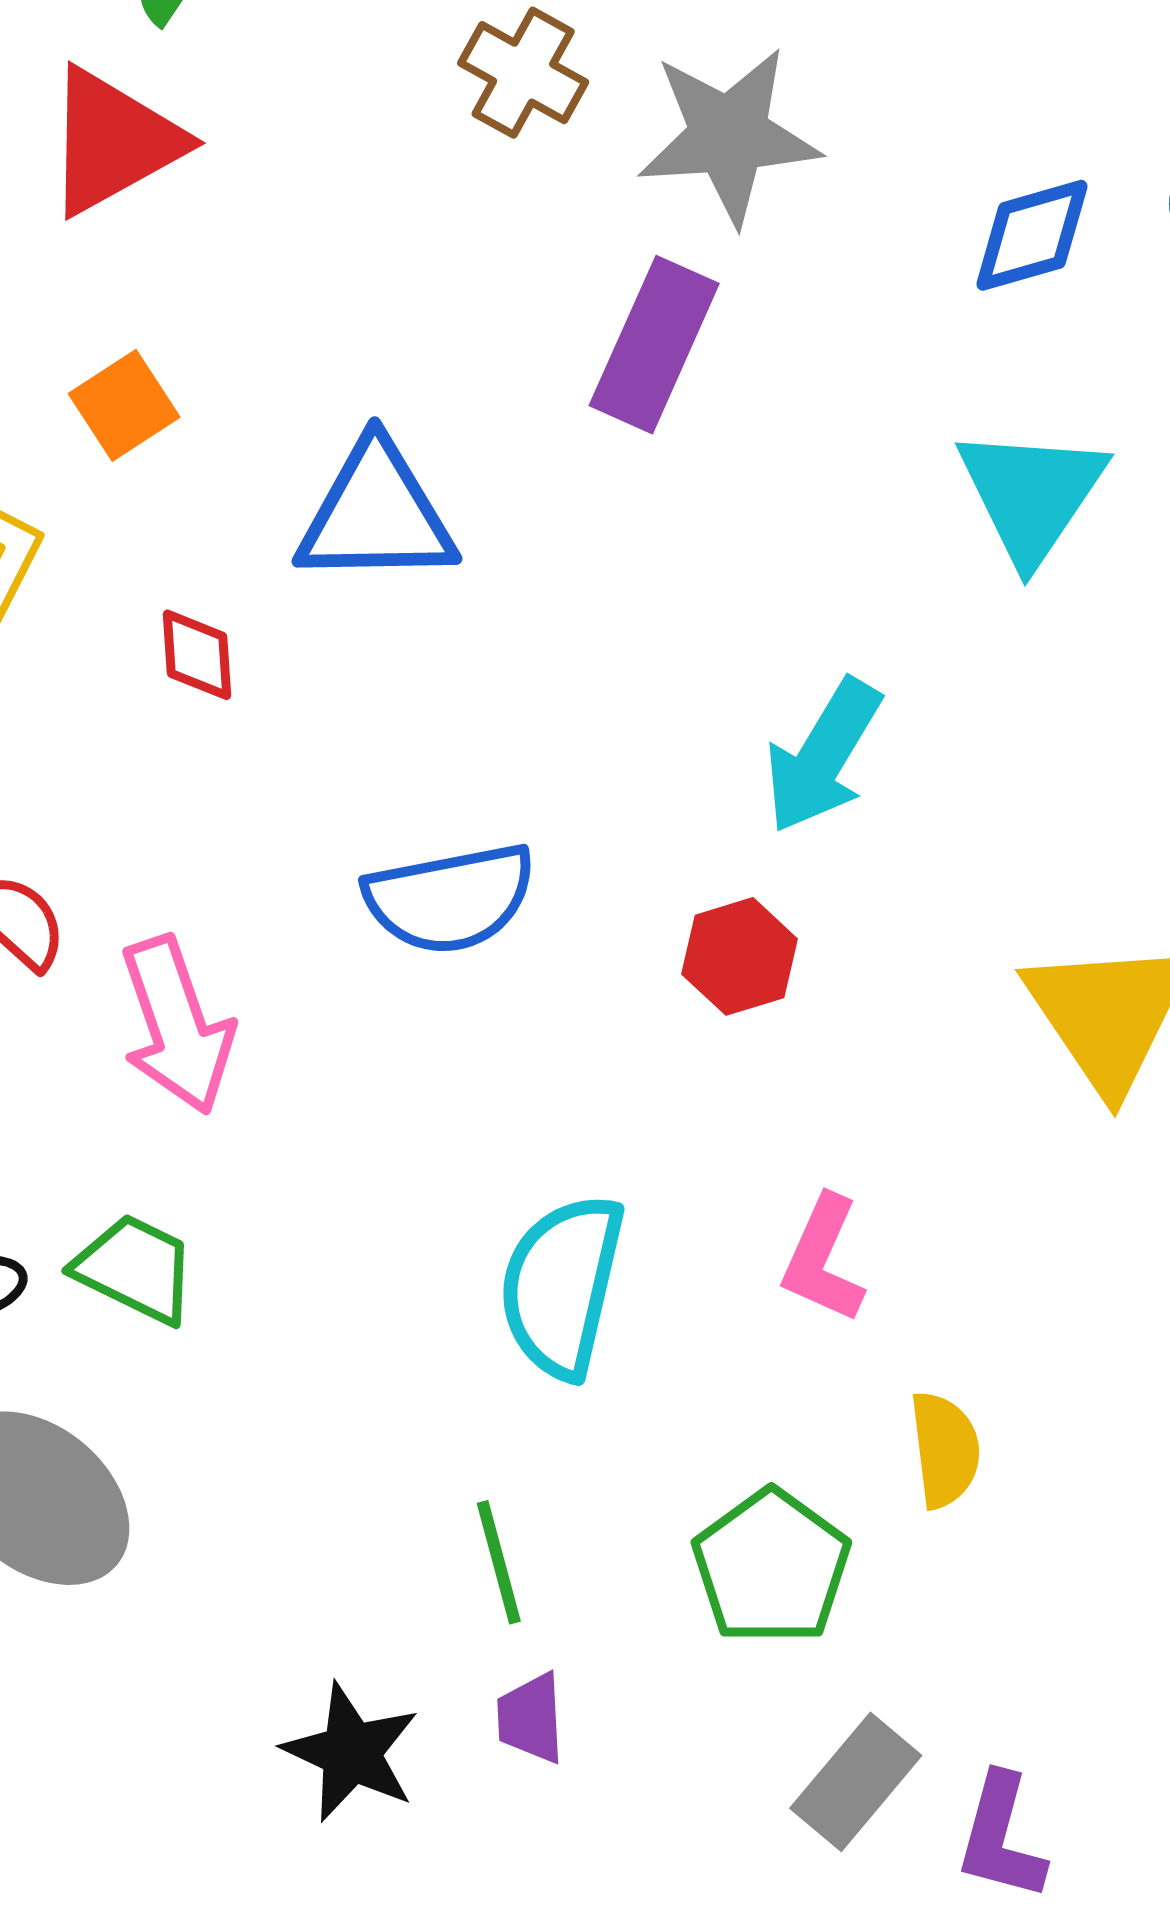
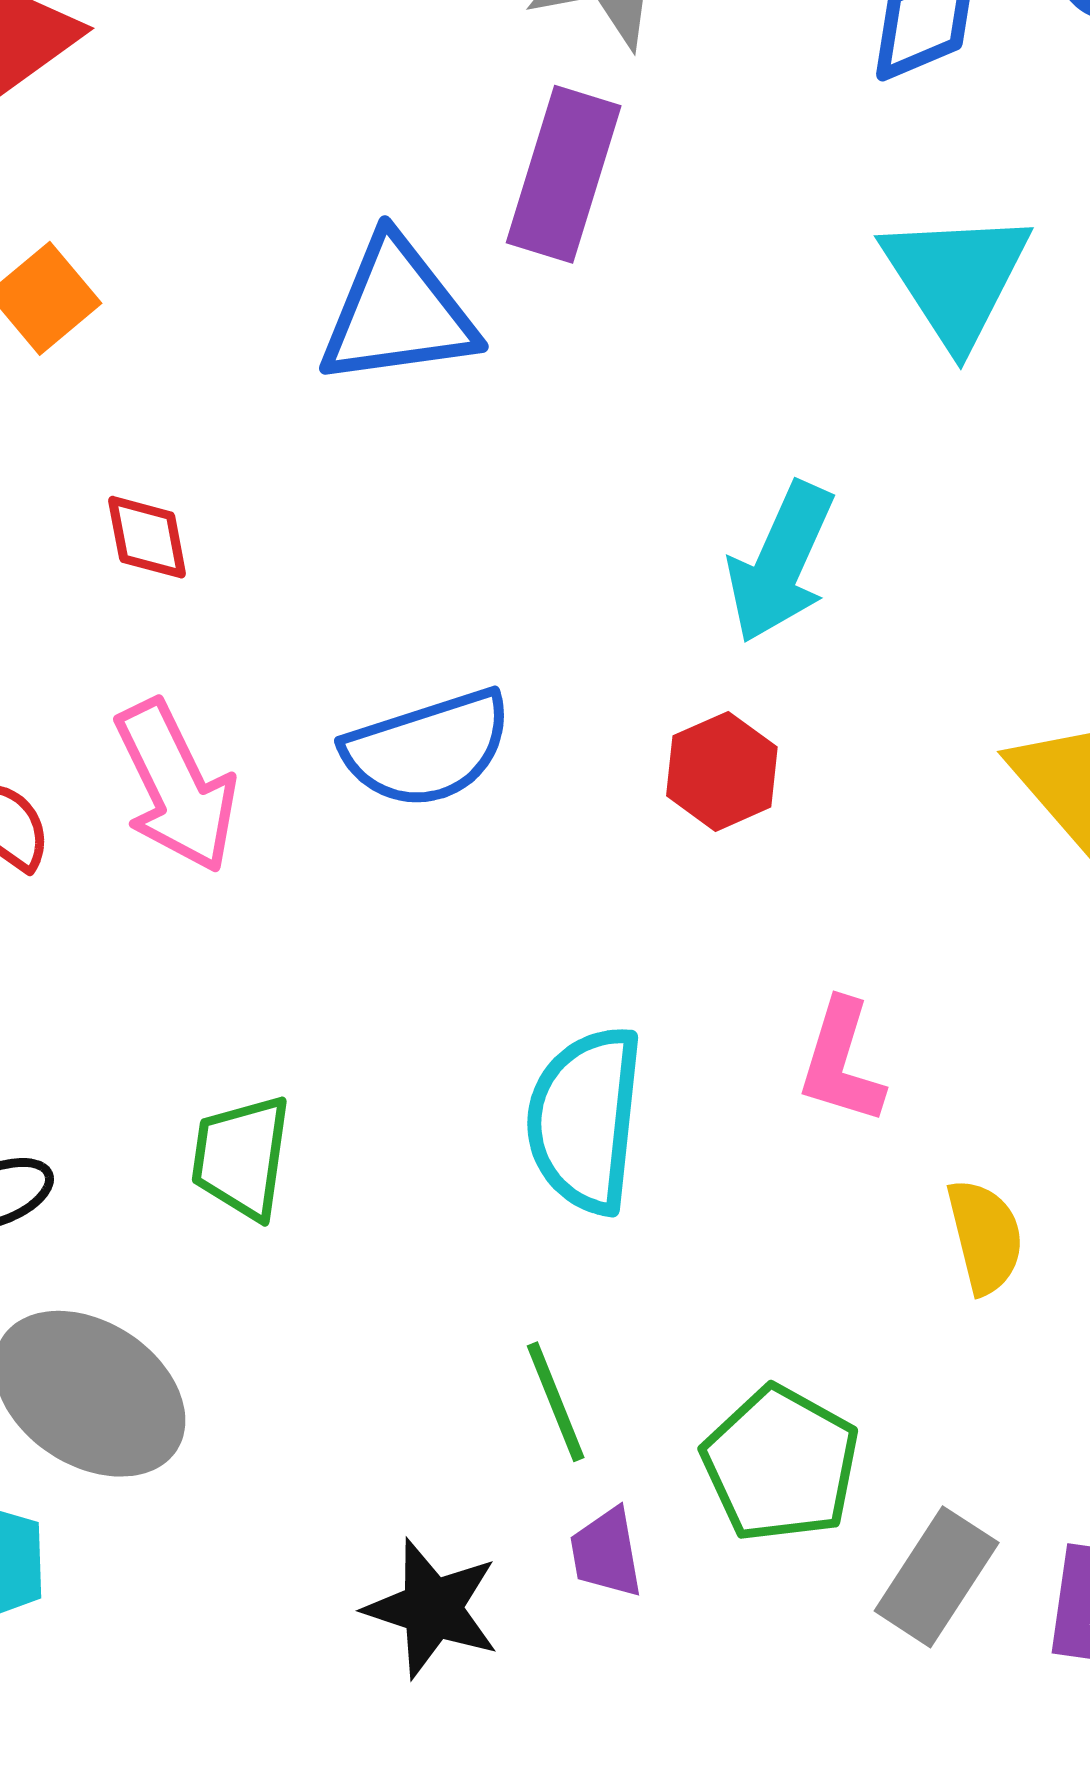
blue triangle: (376, 514) -> (397, 312), moved
pink arrow: (177, 1025) -> (176, 786), moved
green trapezoid: (135, 1269) -> (241, 1157), moved, turned -101
green pentagon: (771, 1567) -> (781, 1464), moved

